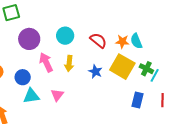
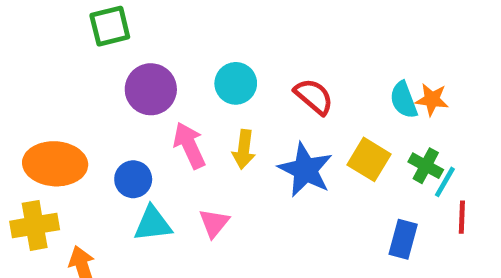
orange star: (122, 42) -> (432, 100), moved
yellow square: (122, 67) -> (369, 159), size x0.7
blue star: (95, 72) -> (305, 170), size x1.6
red line: (163, 100) -> (462, 217), moved

